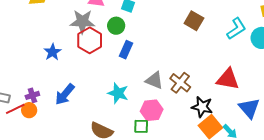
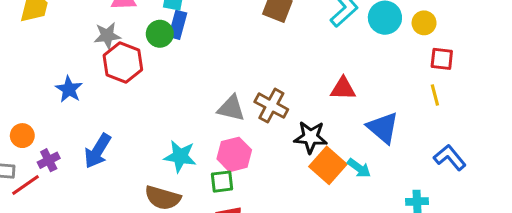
gray star: (82, 22) -> (107, 36), size x0.7
blue rectangle: (126, 50) -> (178, 25), moved
red triangle: (228, 79) -> (343, 89), size x0.7
cyan star: (118, 93) -> (180, 156), moved
orange circle: (29, 110) -> (22, 136), moved

